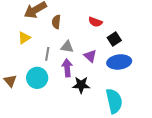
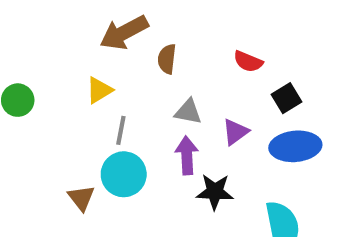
gray line: (47, 54) -> (121, 130), moved
purple triangle: (90, 56) -> (235, 132), turned 40
brown triangle: (10, 81) -> (81, 198), moved

